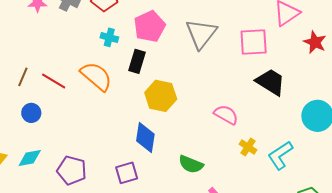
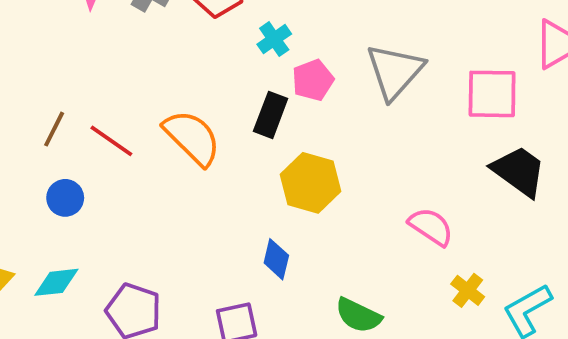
pink pentagon: (150, 26) -> (313, 80), moved, size x0.7
cyan cross: (109, 37) -> (274, 39), moved, turned 36
blue diamond: (145, 138) -> (276, 259), size x0.7

